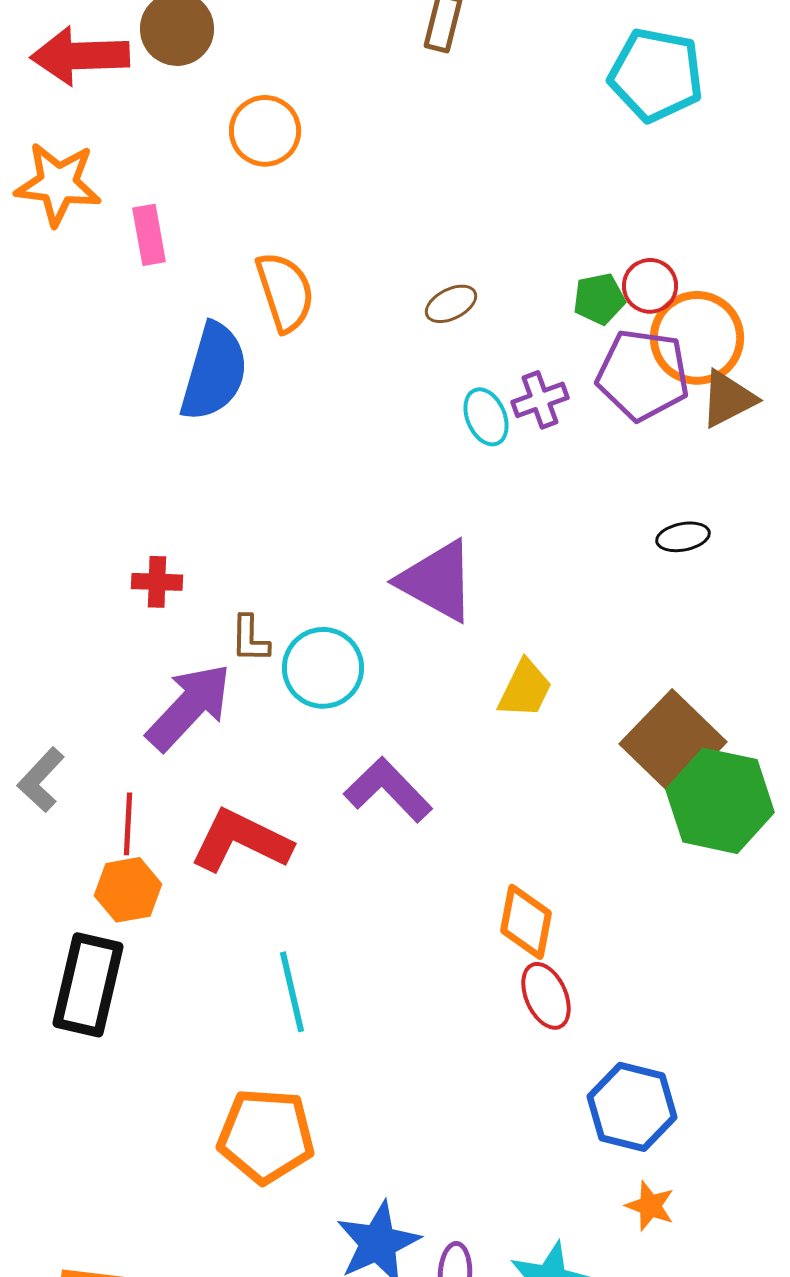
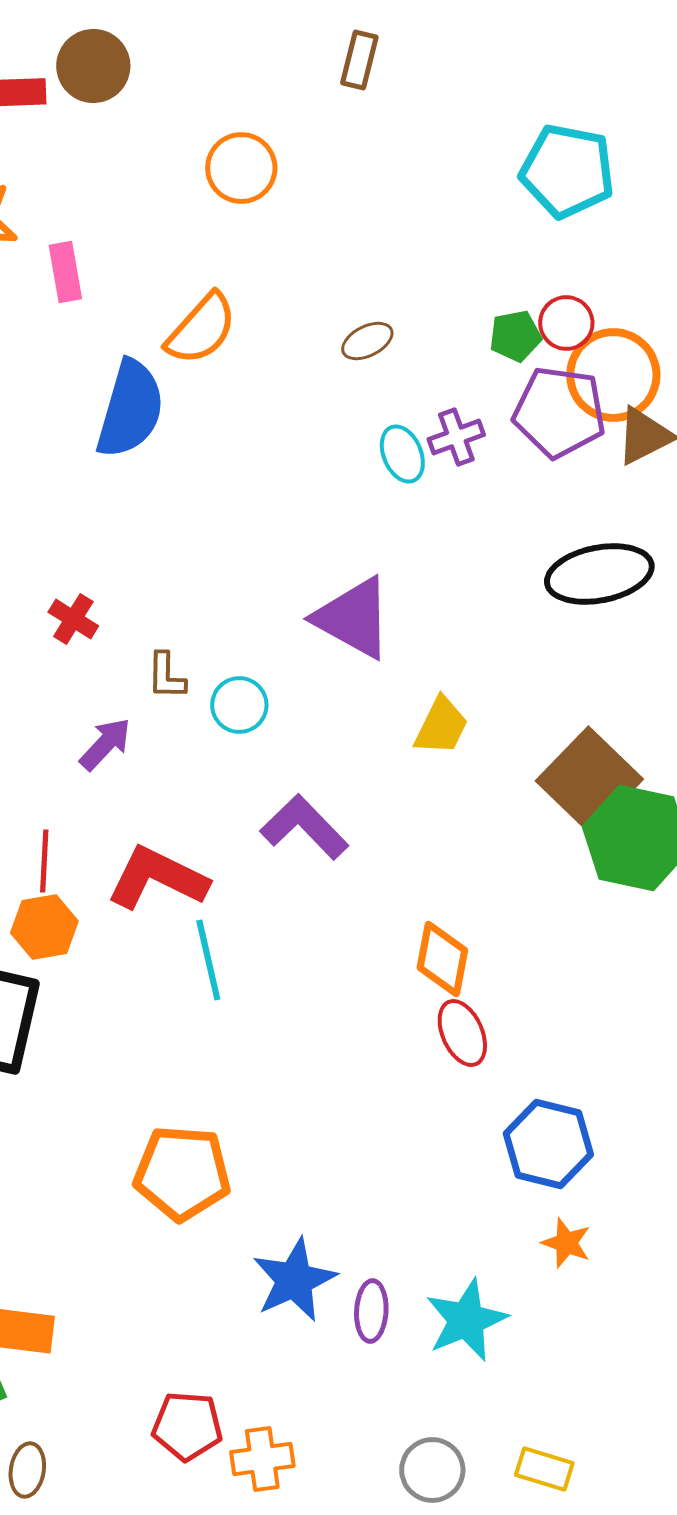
cyan pentagon: (656, 75) -> (567, 171), moved
orange circle: (265, 131) -> (241, 168), moved
orange semicircle: (285, 292) -> (201, 329), turned 60
black ellipse: (683, 537) -> (599, 574), size x2.0
red cross: (157, 582) -> (73, 619), turned 30
cyan circle: (323, 668) -> (239, 705), size x0.7
purple arrow: (189, 707) -> (105, 744), size x0.6
cyan line: (292, 992) -> (208, 960), moved

